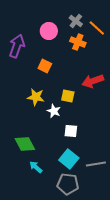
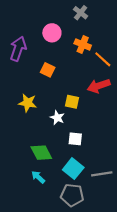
gray cross: (76, 21) -> (81, 13), moved
orange line: (97, 28) -> (103, 59), moved
yellow star: (36, 97) -> (28, 103), moved
green diamond: (25, 144) -> (41, 153), moved

